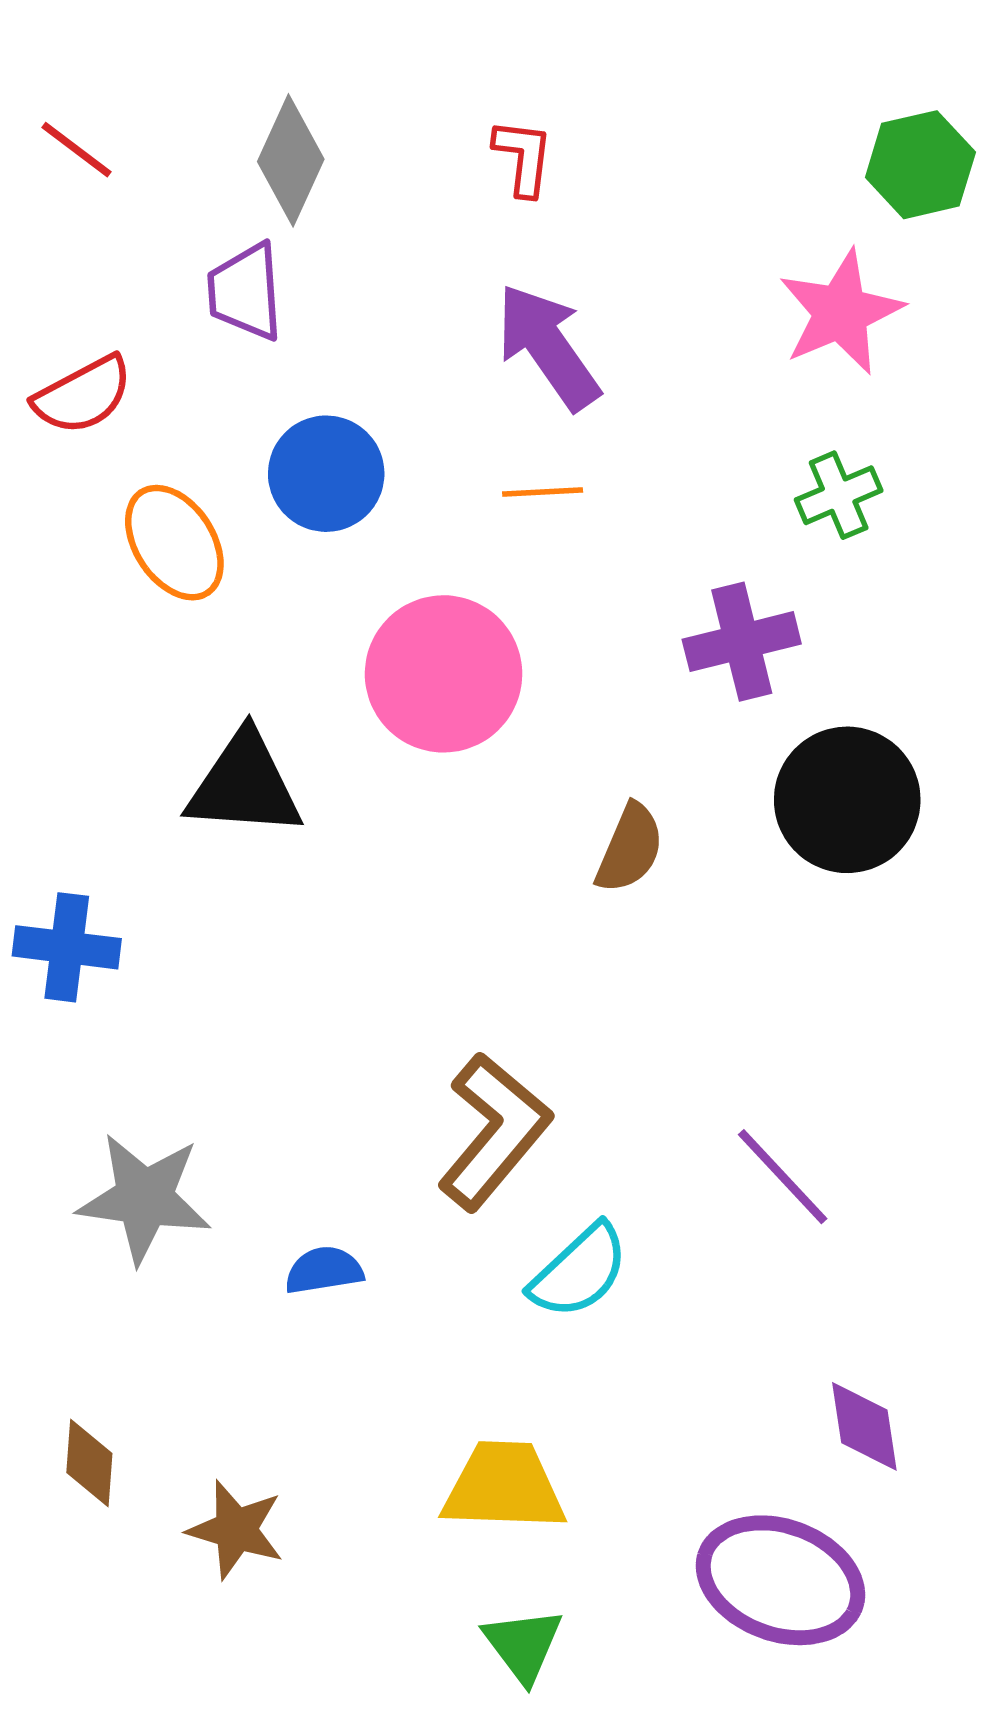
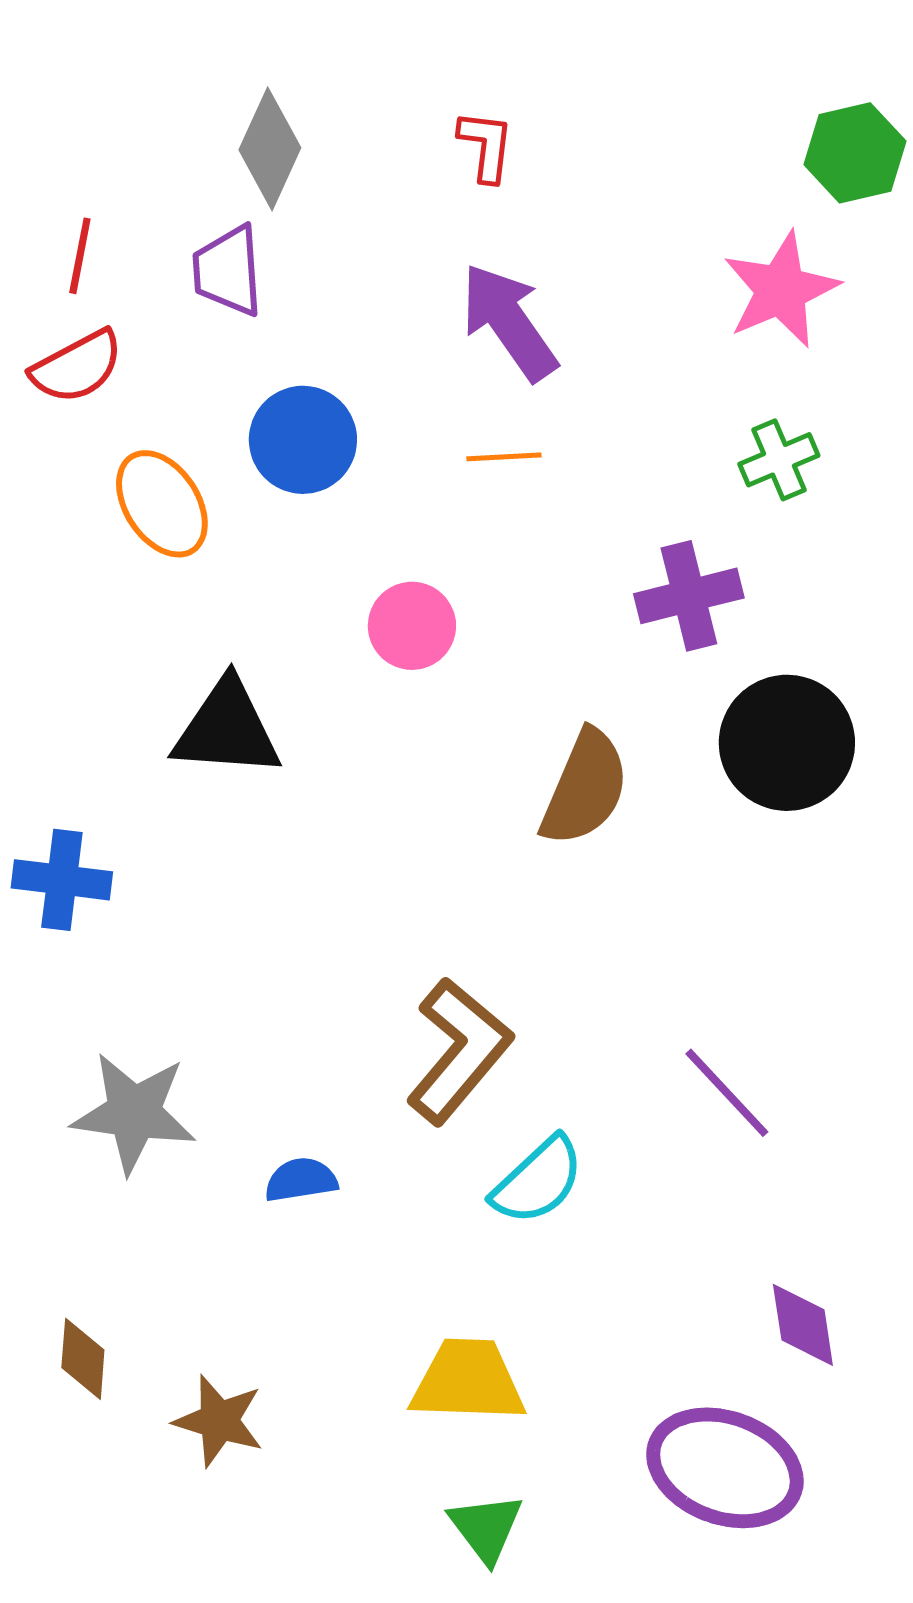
red line: (76, 150) -> (80, 256), moved, turned 64
pink circle: (444, 674) -> (412, 626), size x0.6
brown semicircle: (630, 848) -> (585, 788), size x1.4

